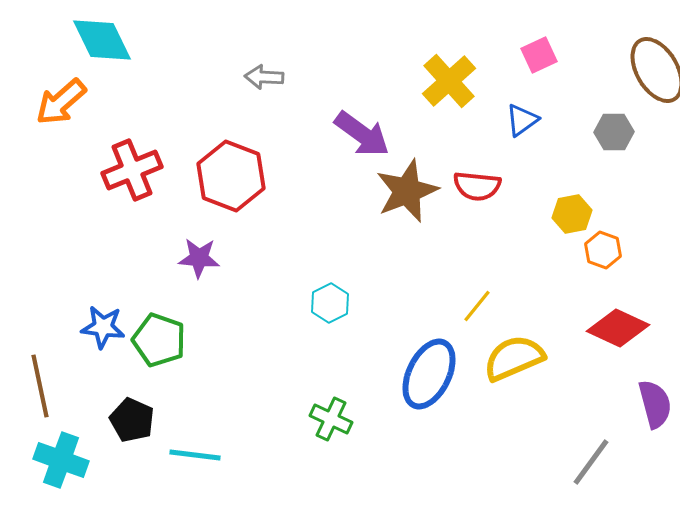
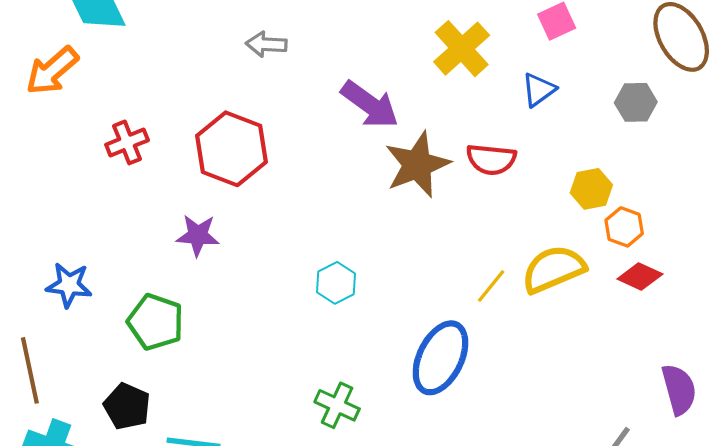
red cross: (132, 170) -> (127, 142), size x0.7
blue star: (103, 327) -> (69, 285), moved
red diamond: (618, 328) -> (640, 277), moved, size x0.7
yellow semicircle: (514, 358) -> (553, 269), moved

